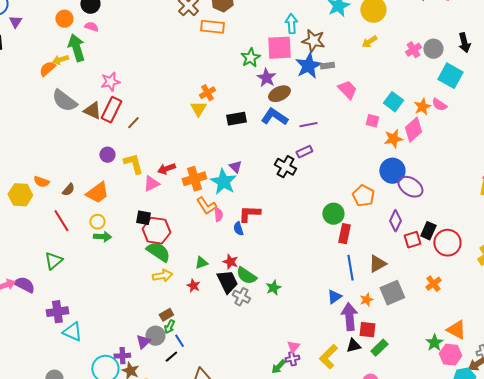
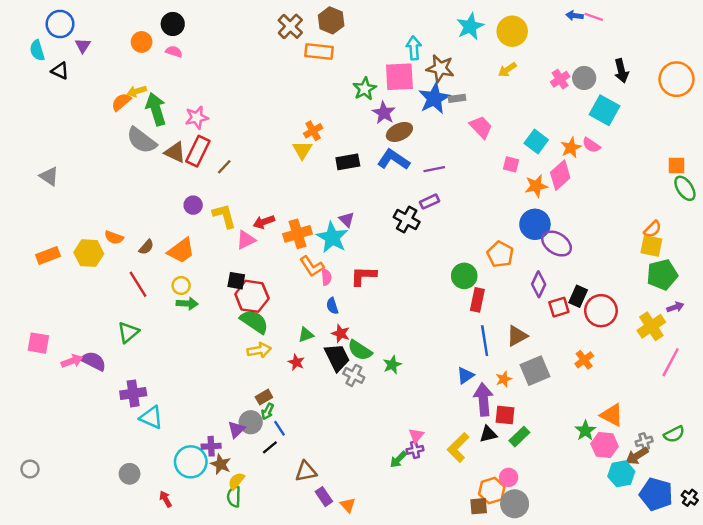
green arrow: (76, 48) -> (156, 109), moved
blue semicircle: (238, 229) -> (332, 306), moved

